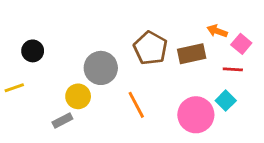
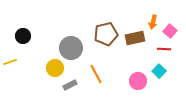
orange arrow: (217, 31) -> (153, 22), turned -96
brown pentagon: (150, 48) -> (106, 34), turned 30
pink circle: (196, 115) -> (138, 81), size x0.7
gray rectangle: (62, 120) -> (70, 85), moved

